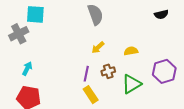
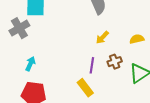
yellow rectangle: (91, 95) -> (85, 88), moved

